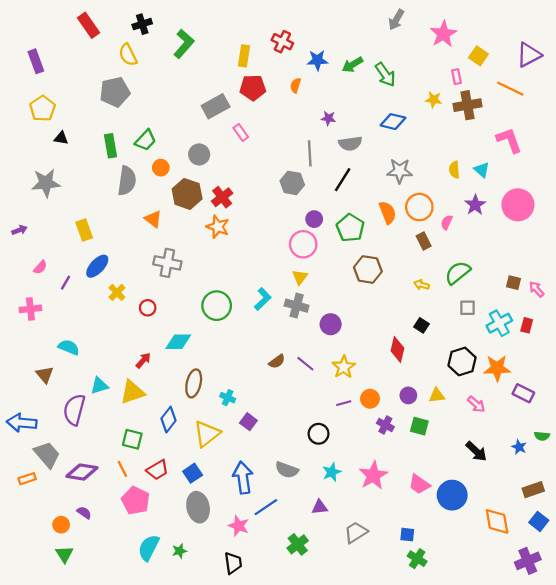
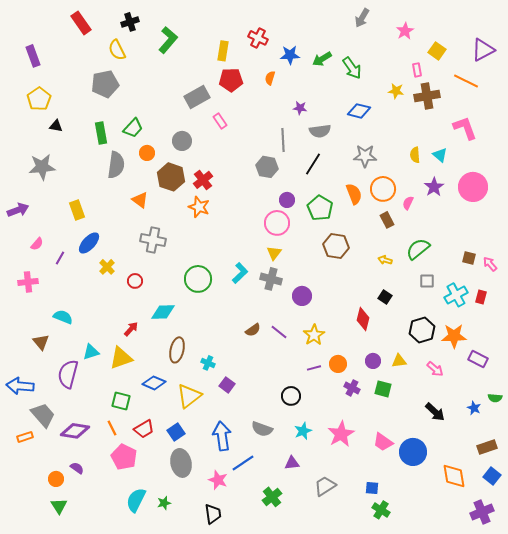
pink star: (443, 34) -> (405, 31), size x0.7
purple arrow: (19, 230) -> (18, 210), size x1.5
blue diamond: (168, 420) -> (154, 383), turned 75

